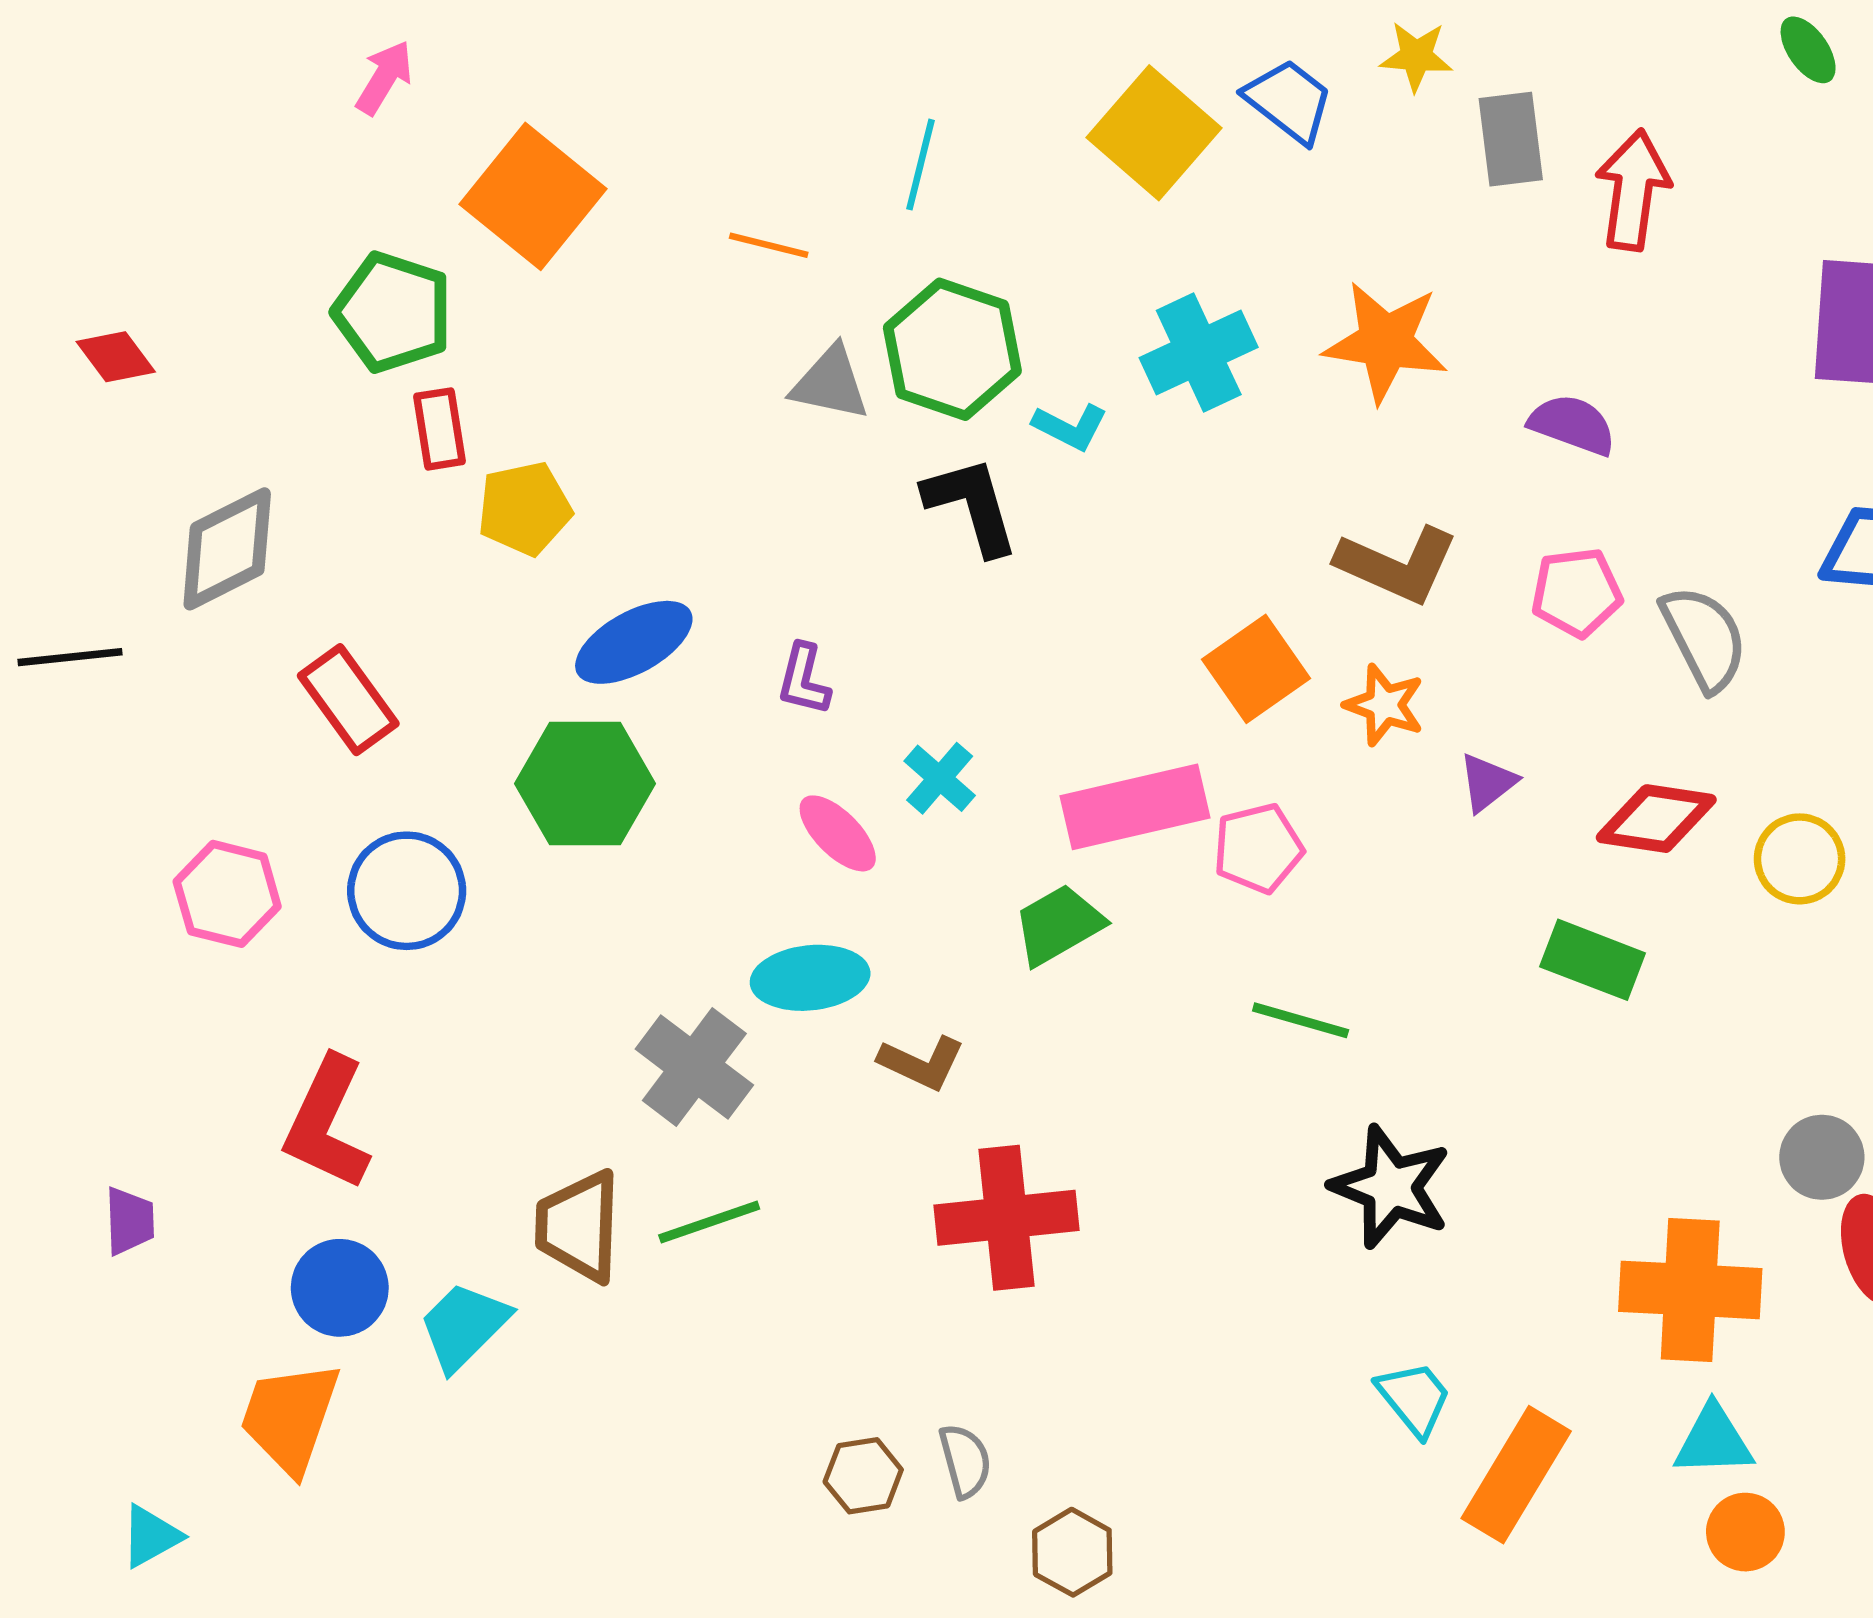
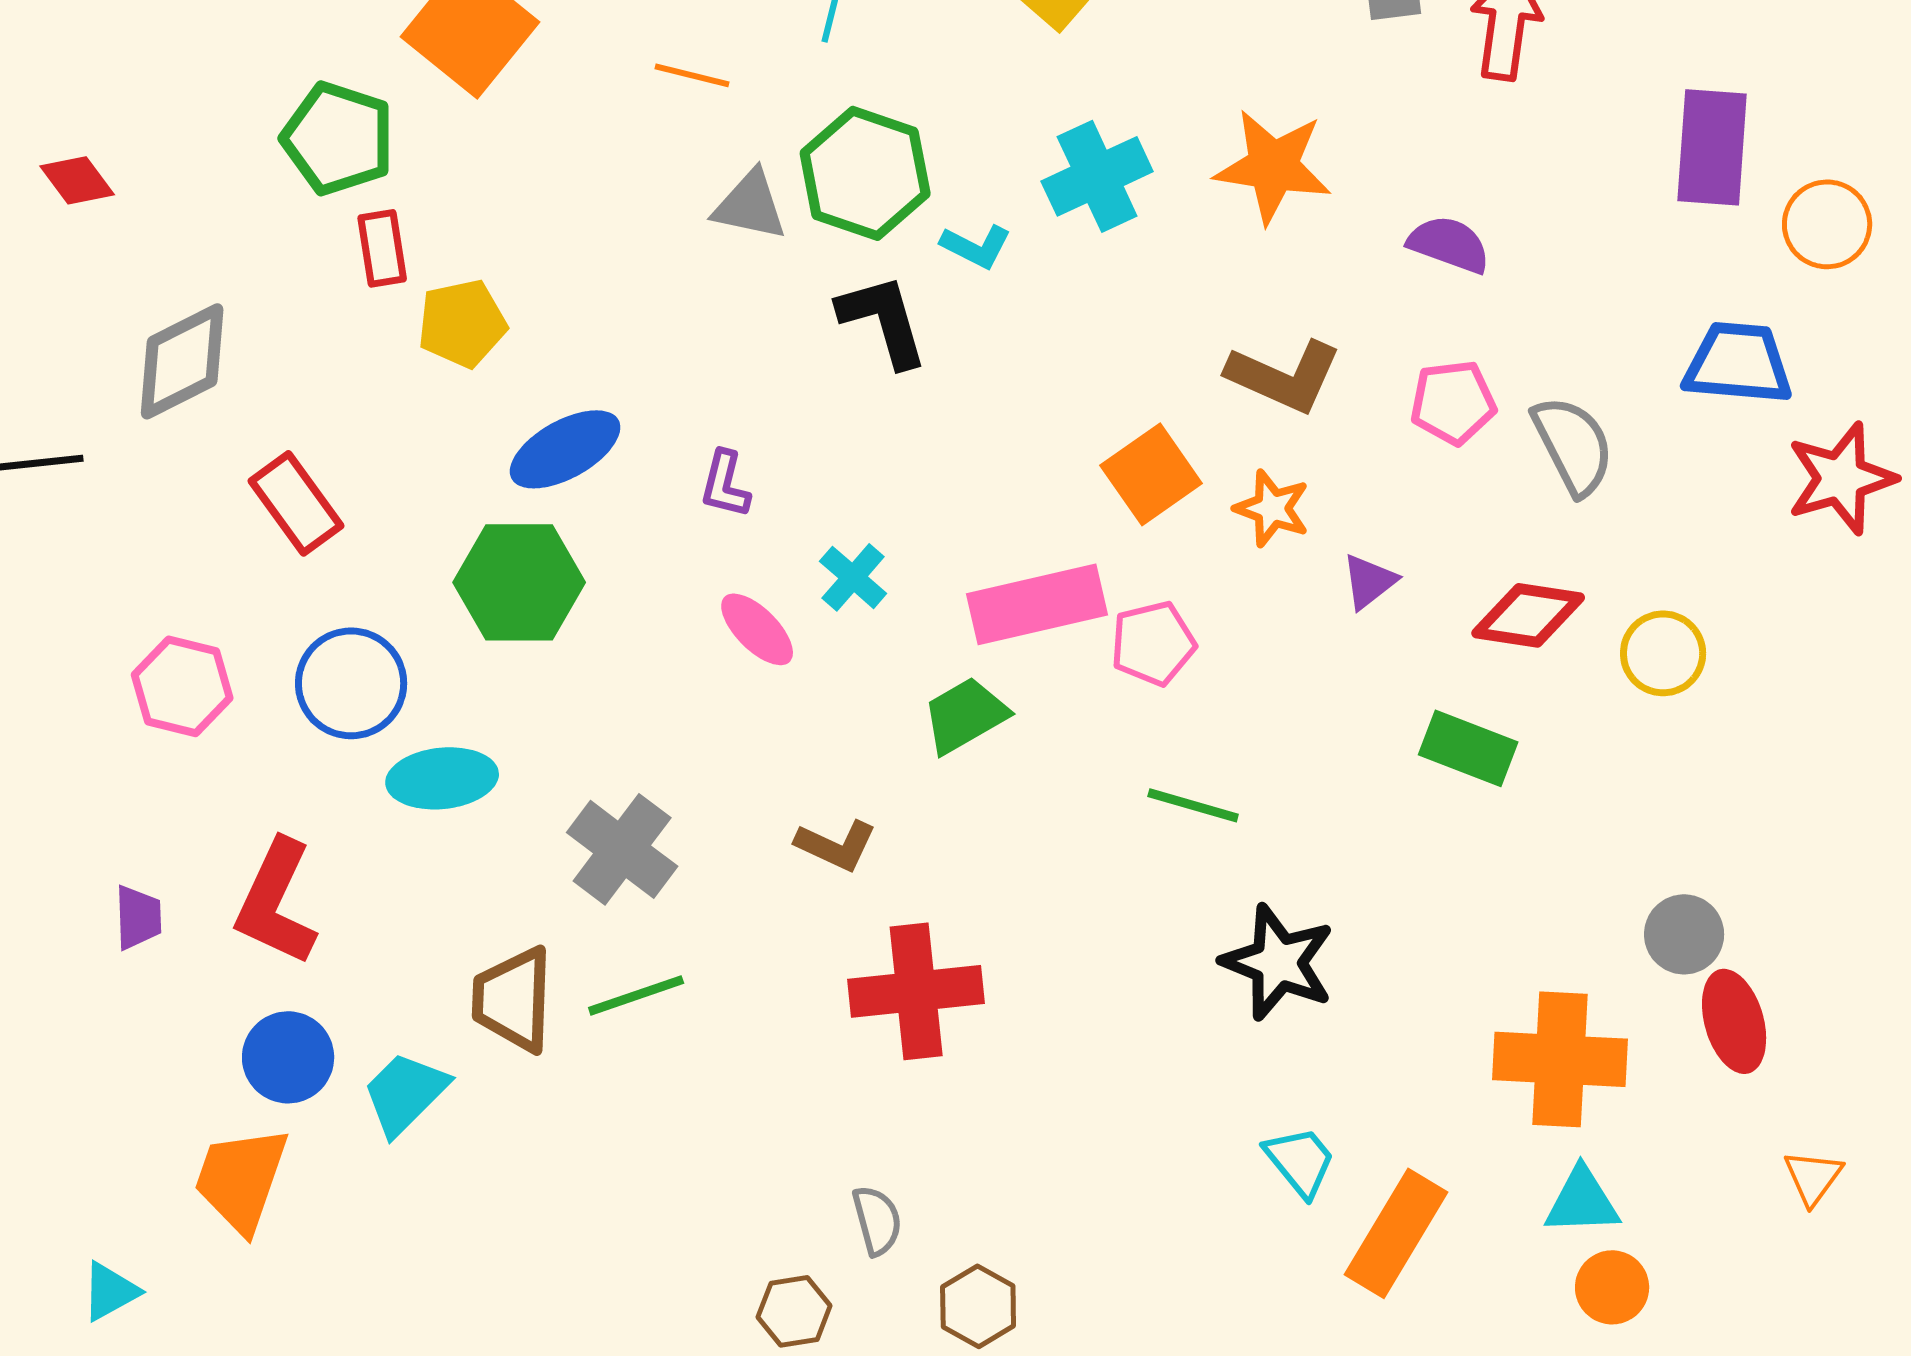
cyan ellipse: (810, 978) -> (442, 778), moved
purple trapezoid: (130, 1221) -> (138, 917), moved
brown hexagon: (863, 1476) -> (794, 1311), moved

